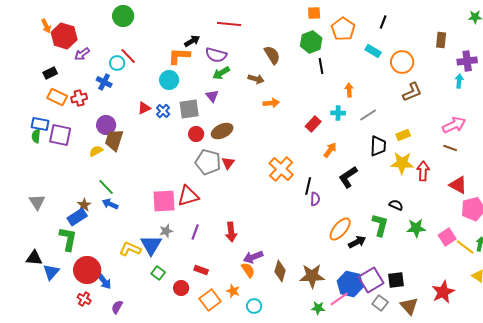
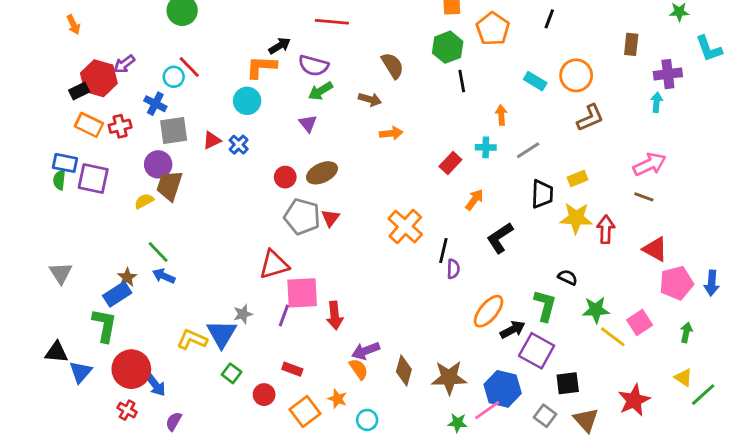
red hexagon: (64, 36) -> (99, 78), moved
cyan rectangle: (373, 51) -> (535, 81), moved
gray square: (189, 109) -> (174, 130), moved
pink square: (164, 201) -> (302, 293), moved
yellow line: (465, 247) -> (613, 337), moved
purple square: (371, 280) -> (537, 351), moved, turned -30

